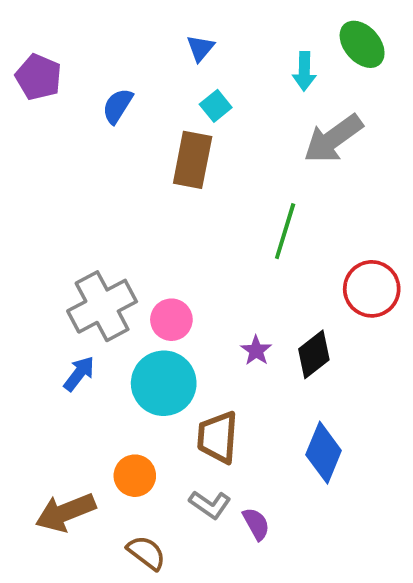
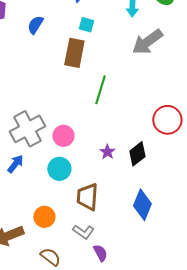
cyan square: (216, 106) -> (86, 25), turned -35
green line: (285, 231) -> (100, 90), moved
cyan circle: (164, 383) -> (59, 169), size x0.7
purple semicircle: (256, 524) -> (100, 253), moved

